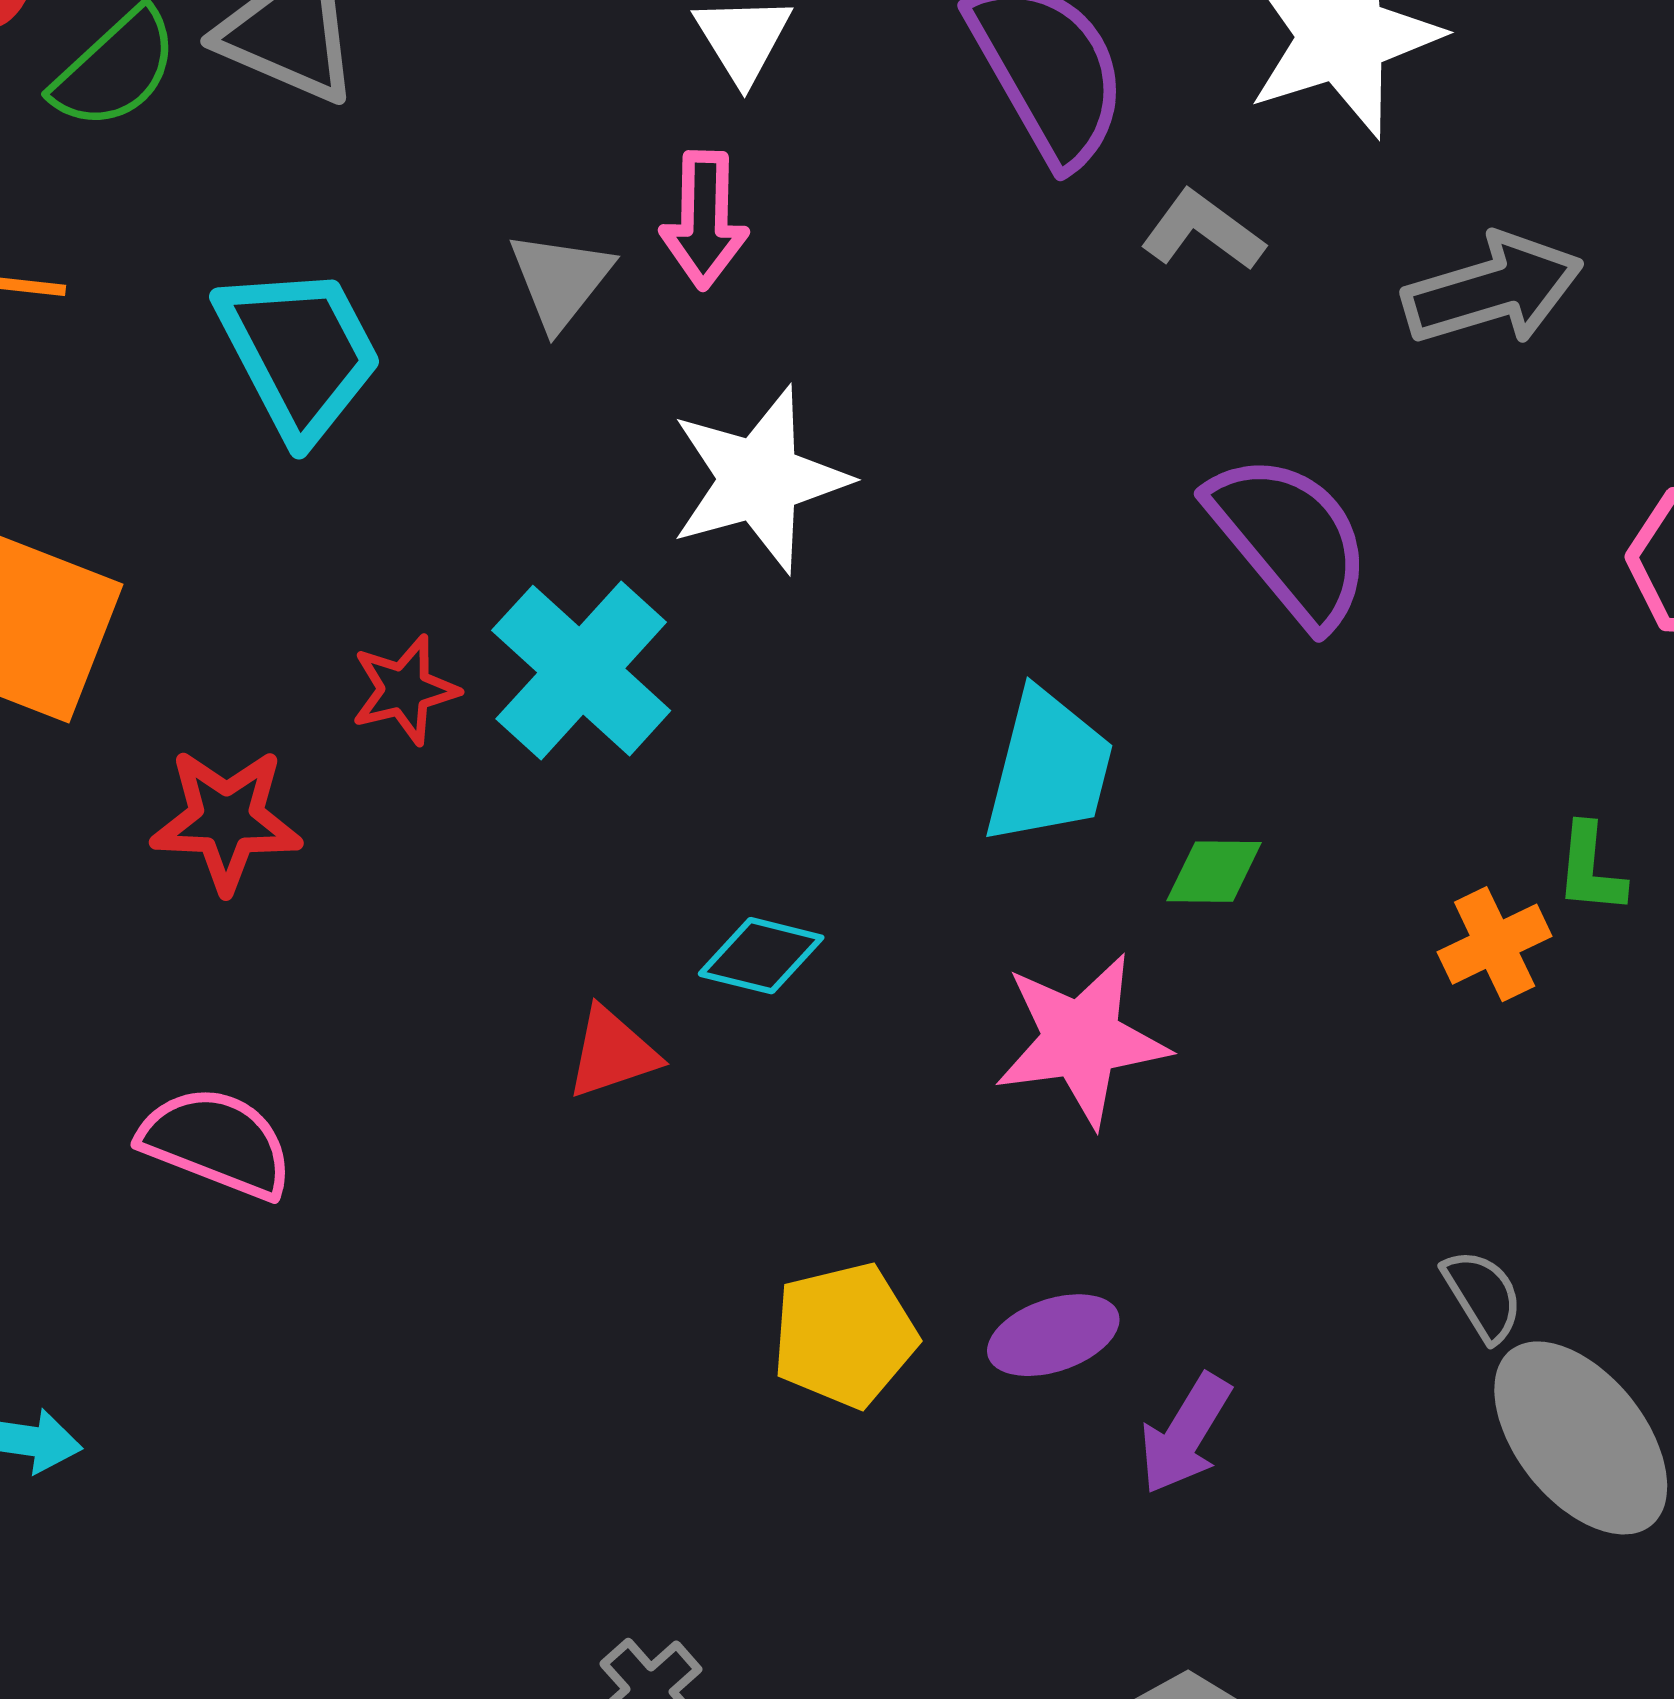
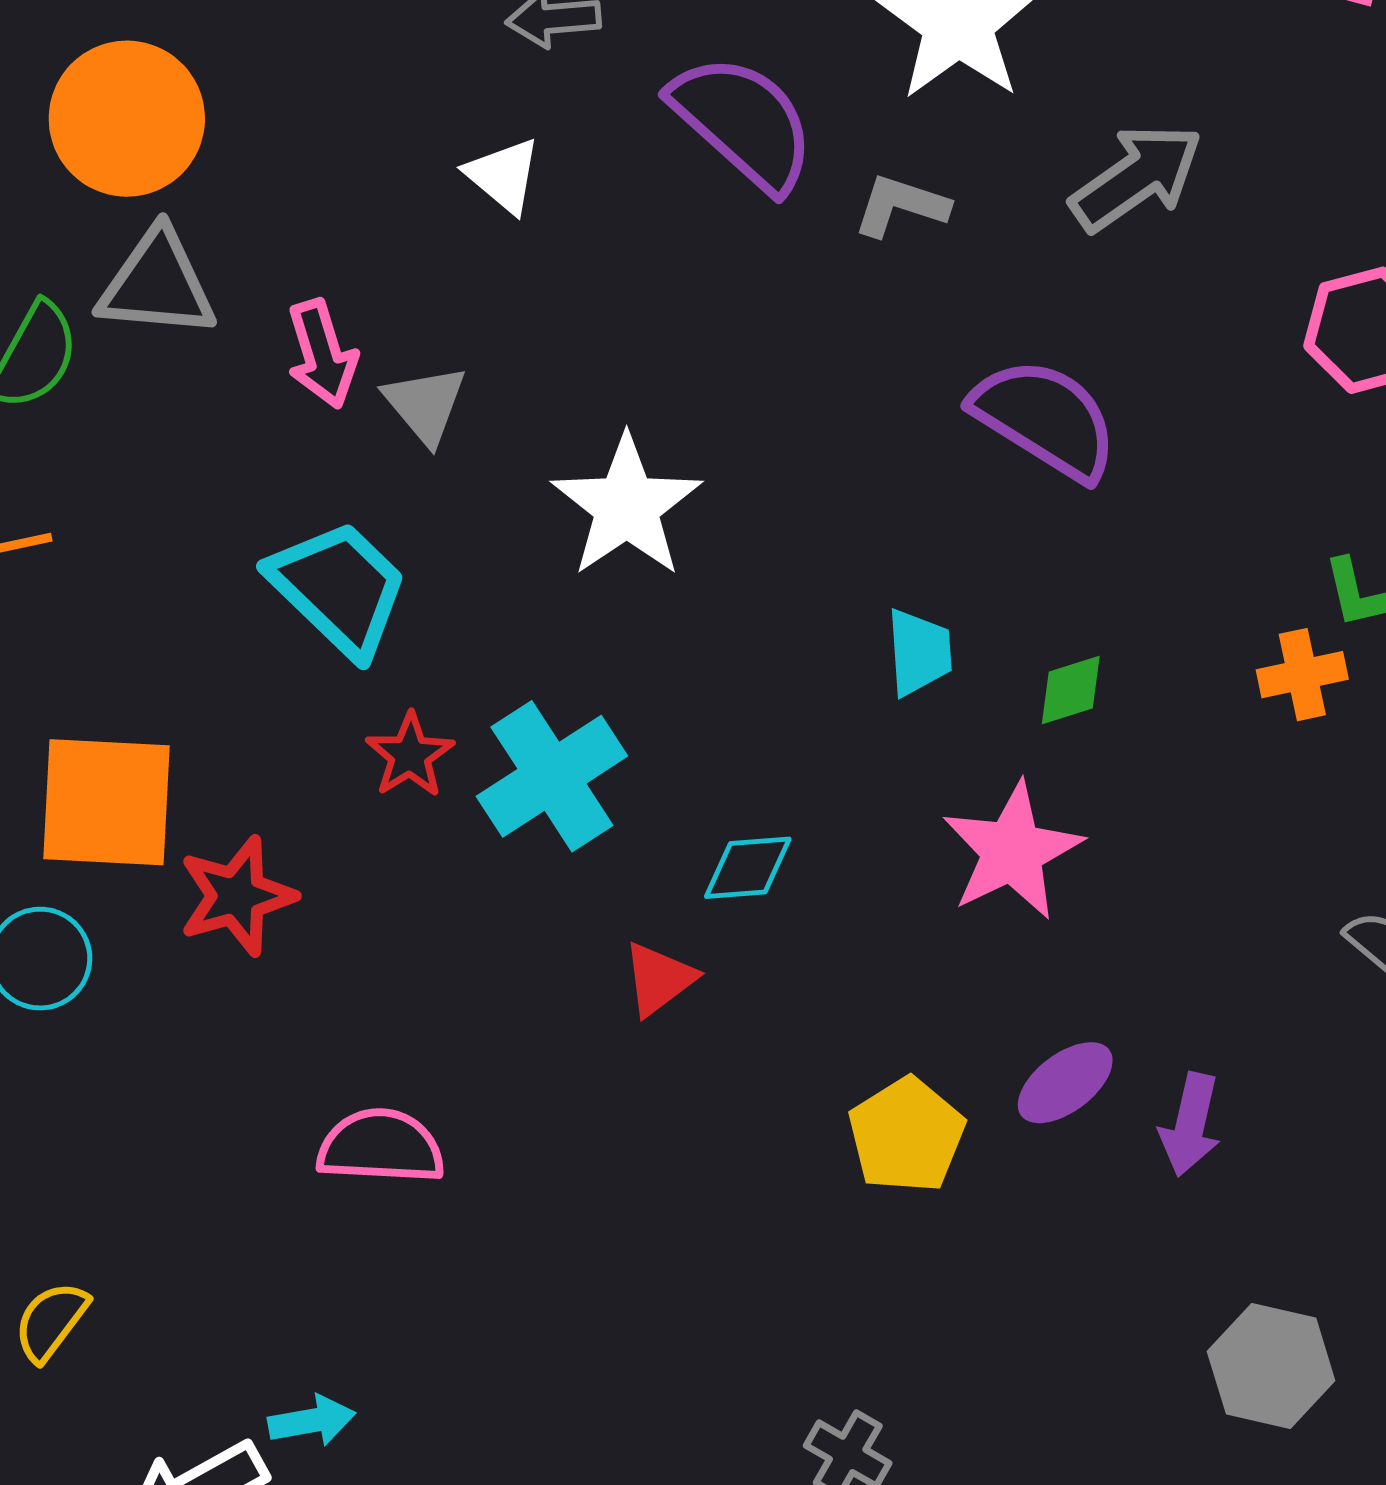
pink arrow: (704, 220) -> (322, 354), moved
cyan trapezoid: (299, 352) -> (339, 588), moved
cyan cross: (581, 671) -> (552, 776), moved, turned 33
cyan trapezoid: (1049, 767) -> (919, 652), size x0.7
red star: (226, 820) -> (237, 896), moved
orange cross: (1495, 944) -> (1302, 675), turned 32

